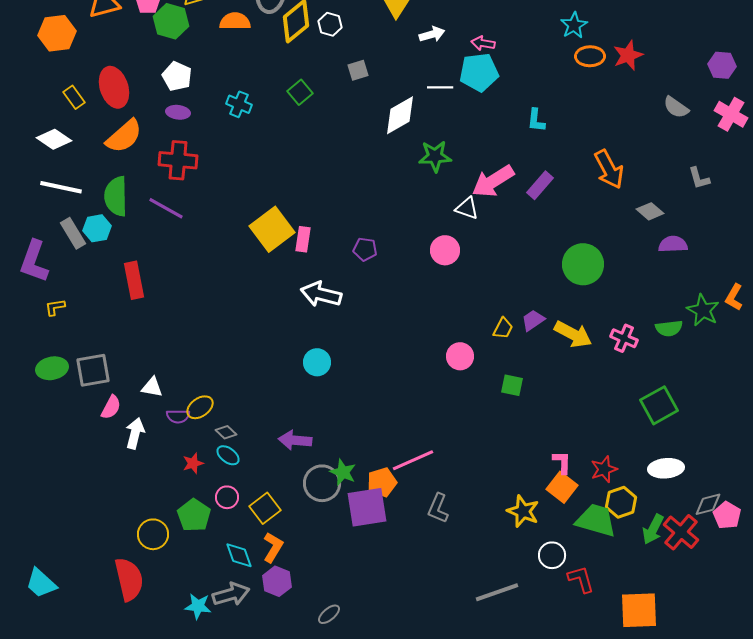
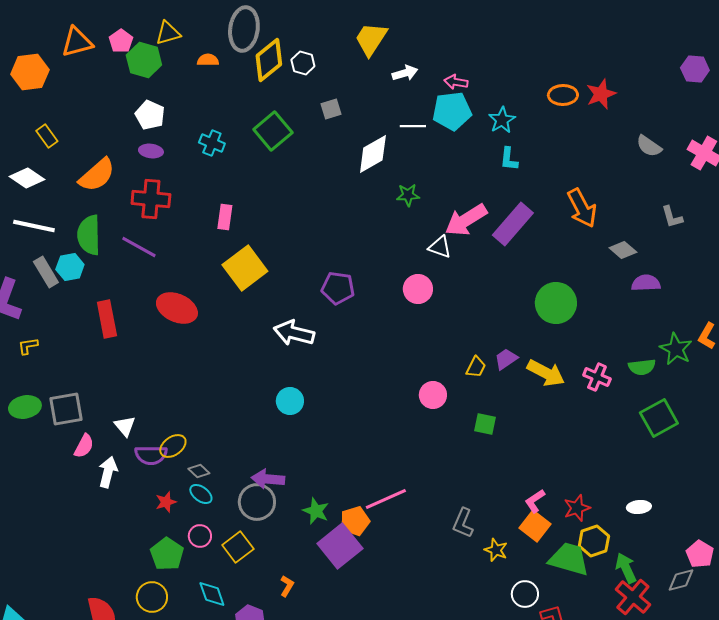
orange semicircle: (235, 21) -> (208, 60), size x0.7
cyan star: (574, 25) -> (502, 120), moved
purple hexagon: (722, 65) -> (695, 69), moved
red ellipse: (114, 87) -> (177, 308), moved, turned -48
green square: (300, 92) -> (273, 131), size x1.5
green star: (435, 156) -> (408, 195), size x0.7
purple rectangle: (540, 185) -> (513, 224), size x1.5
pink rectangle: (303, 239) -> (225, 217), moved
purple pentagon: (365, 249) -> (338, 288), size x1.4
white triangle: (152, 387) -> (125, 426), turned 40
green square: (659, 405) -> (659, 418), moved
purple semicircle: (178, 416) -> (151, 455), size x1.4
pink L-shape: (562, 462) -> (535, 501), turned -125
white ellipse: (666, 468) -> (639, 507), size x0.7
gray circle: (322, 483) -> (257, 502), moved
gray diamond: (708, 504) -> (681, 580), moved
purple square: (367, 507) -> (340, 546), turned -30
gray L-shape: (438, 508) -> (463, 523), moved
yellow star: (523, 511) -> (496, 550), size x0.7
green arrow: (653, 529) -> (626, 568), turned 128
red cross: (681, 532) -> (633, 597), moved
yellow circle: (153, 534) -> (152, 597), moved
orange L-shape: (273, 547) -> (287, 586), moved, size x0.7

